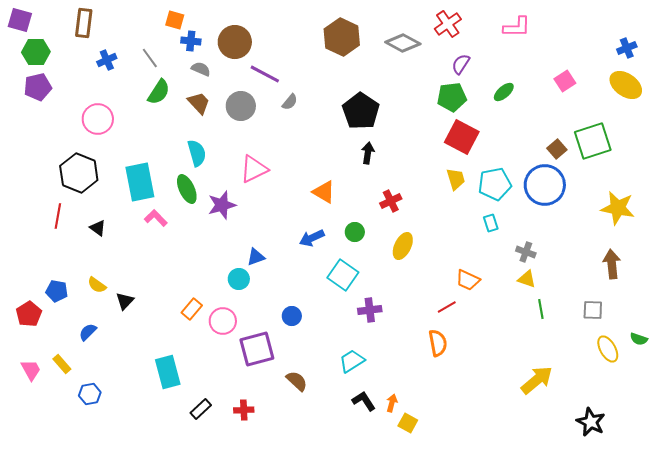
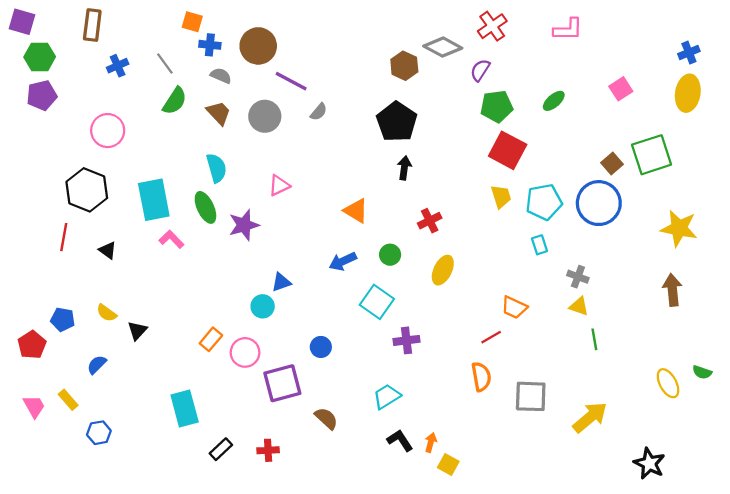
brown hexagon: (342, 37) -> (404, 66), moved, size x0.7
purple semicircle: (461, 64) -> (480, 70), moved
yellow ellipse: (626, 85) -> (688, 93), turned 64
pink triangle: (254, 169) -> (279, 185), size x0.7
gray square: (593, 310) -> (531, 396), moved, size x1.5

